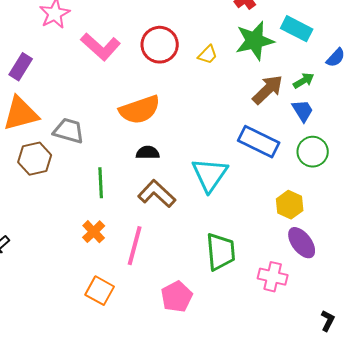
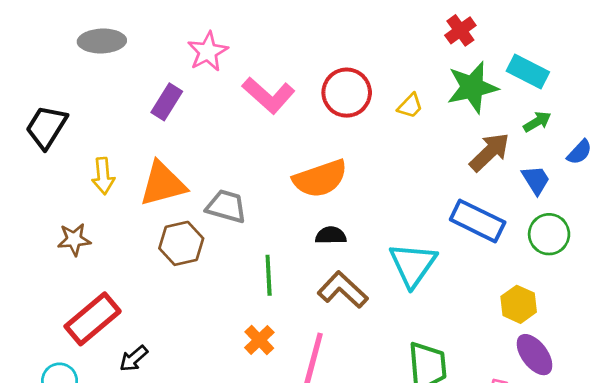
blue semicircle: (336, 58) -> (579, 152), moved
purple rectangle: (21, 67) -> (167, 102), moved
green arrow: (304, 81) -> (537, 122), moved

